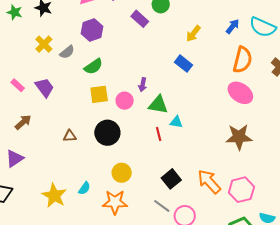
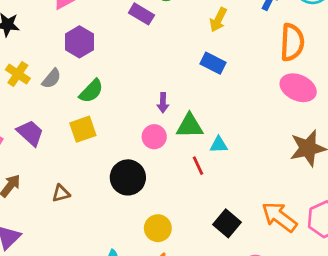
yellow square: (99, 94) -> (83, 129), moved
pink circle: (125, 101) -> (154, 137), moved
brown triangle: (70, 136) -> (61, 193), moved

